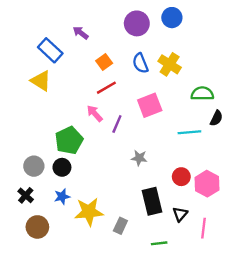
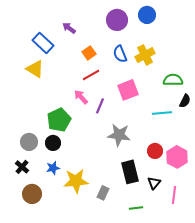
yellow cross: (170, 64) -> (145, 55), turned 30
gray star: (139, 158) -> (119, 135), size x1.6

